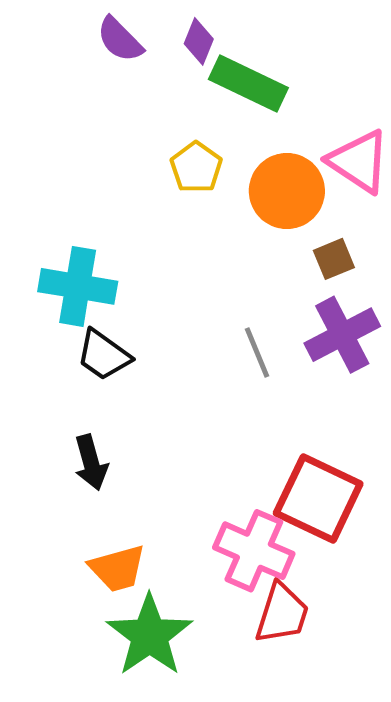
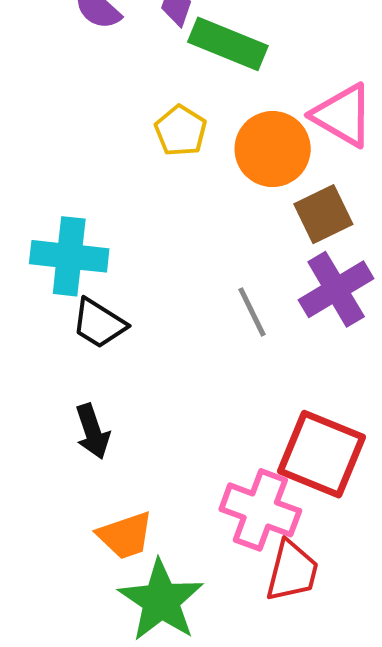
brown square: (334, 259) -> (323, 214), size x1.4

